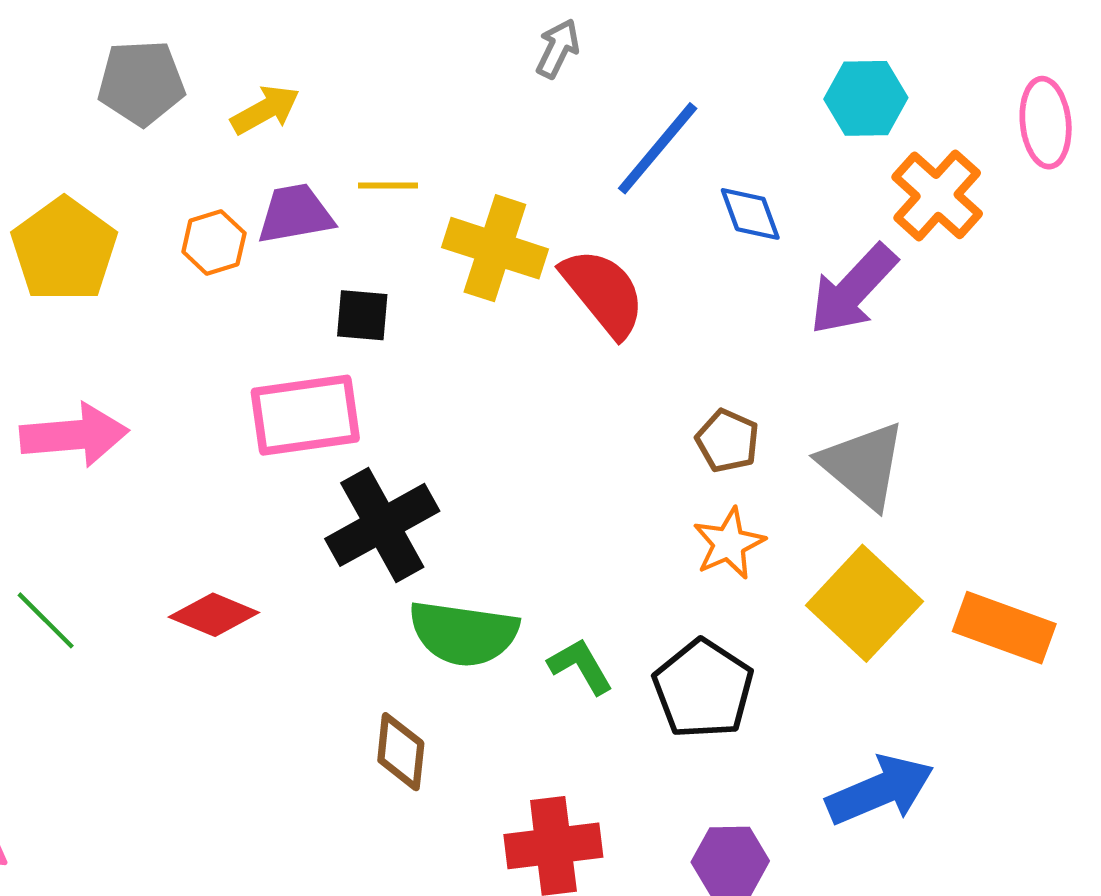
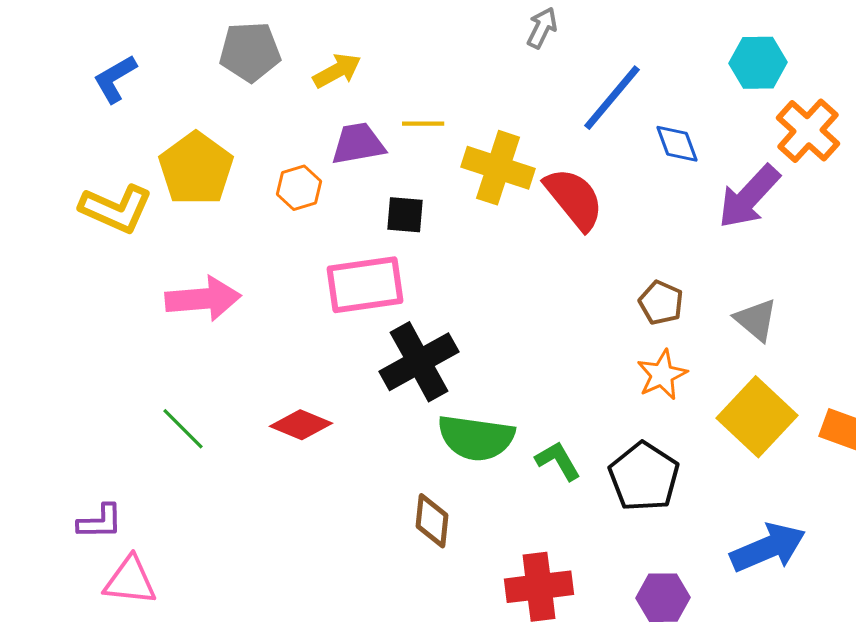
orange hexagon: (214, 242) -> (299, 188), moved
gray triangle: (863, 465) -> (756, 320), size x0.7

